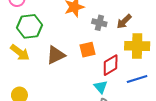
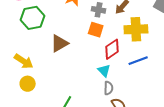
orange square: (88, 50) -> (96, 30), moved, turned 35
yellow arrow: (20, 53) -> (24, 61), moved

